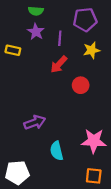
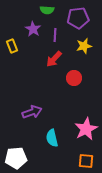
green semicircle: (36, 11) -> (47, 10), moved
yellow rectangle: (13, 50) -> (12, 46), turned 56
pink star: (94, 141) -> (86, 129), turned -30

